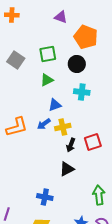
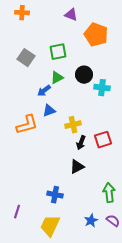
black circle: (77, 64) -> (84, 75), moved
cyan cross: (82, 92) -> (102, 88), moved
blue triangle: (55, 105) -> (49, 111), moved
blue arrow: (44, 124) -> (44, 91), moved

